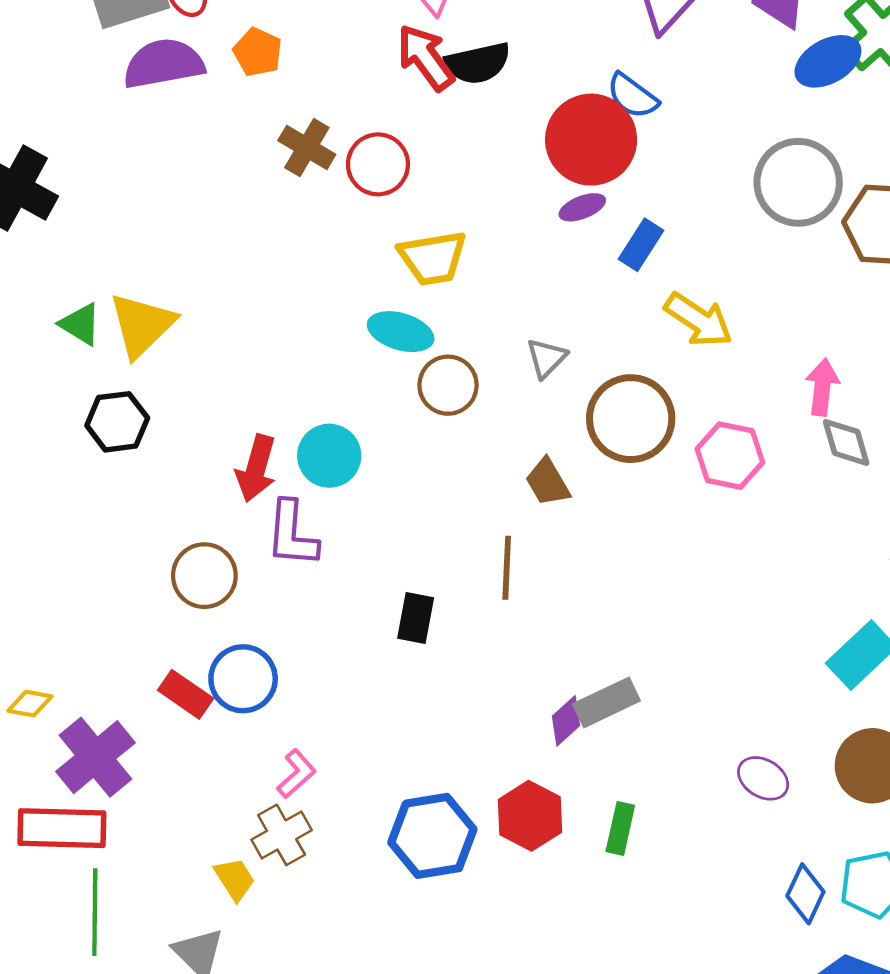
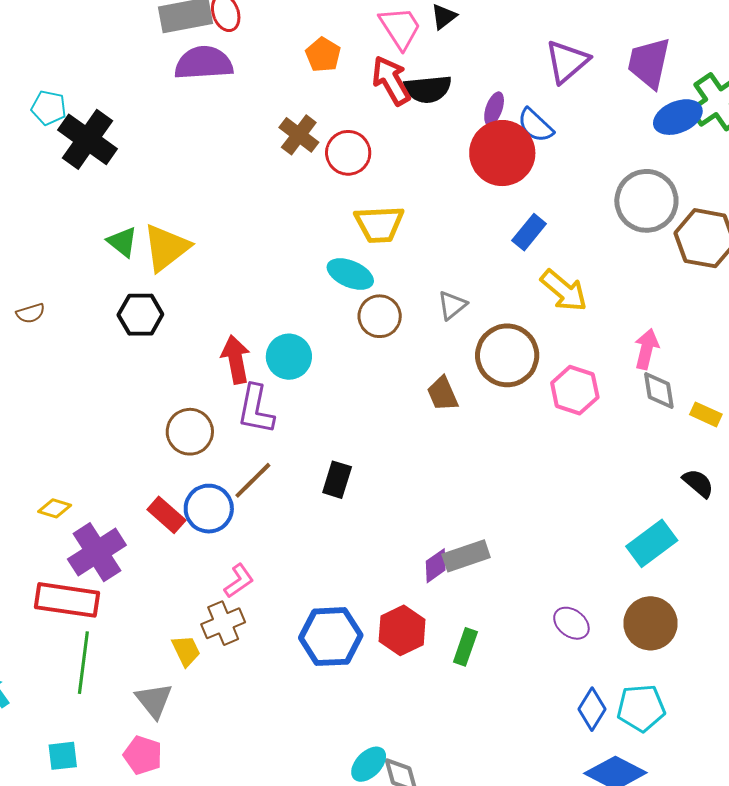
orange pentagon: (258, 52) -> (323, 55), moved
purple ellipse: (582, 207) -> (494, 109), moved, turned -56
red arrow: (256, 468) -> (236, 359), turned 147
brown line: (507, 568) -> (253, 480), moved, turned 36

